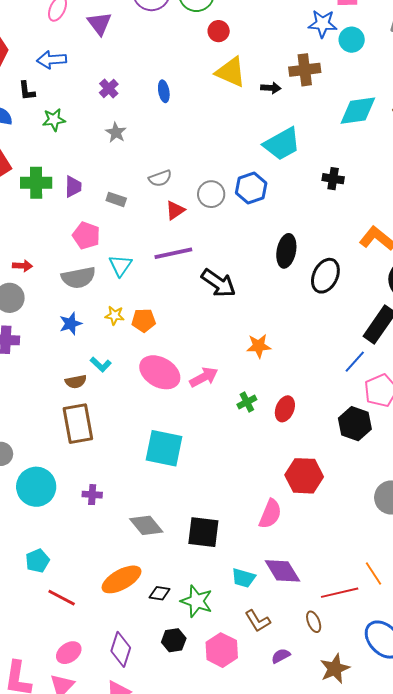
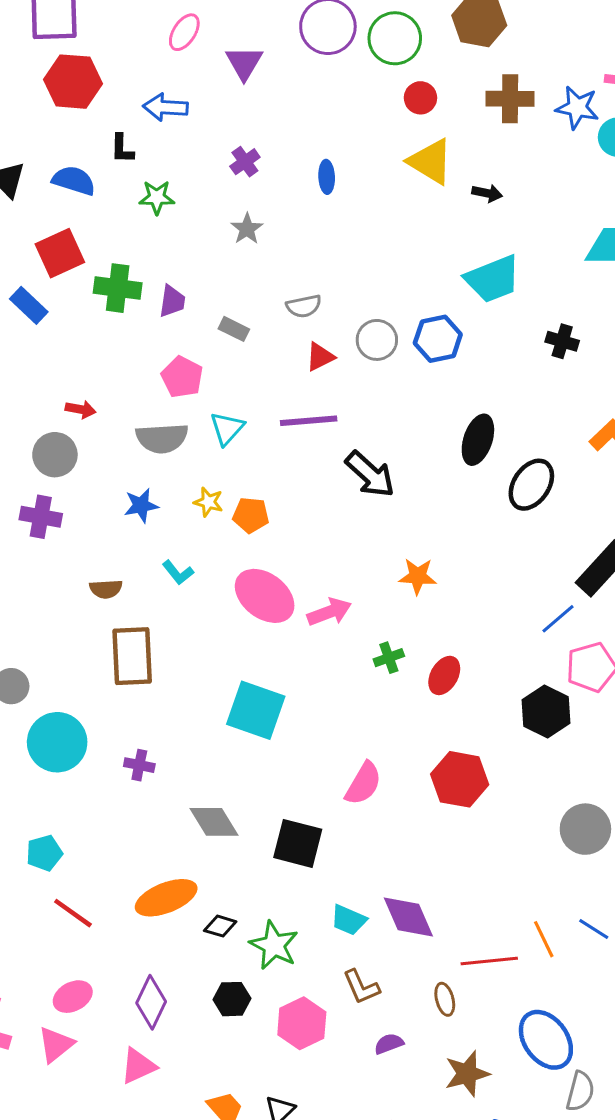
brown cross: (305, 70) -> (510, 99), moved
brown semicircle: (76, 382) -> (106, 589), moved
pink semicircle: (270, 514) -> (363, 784), moved

